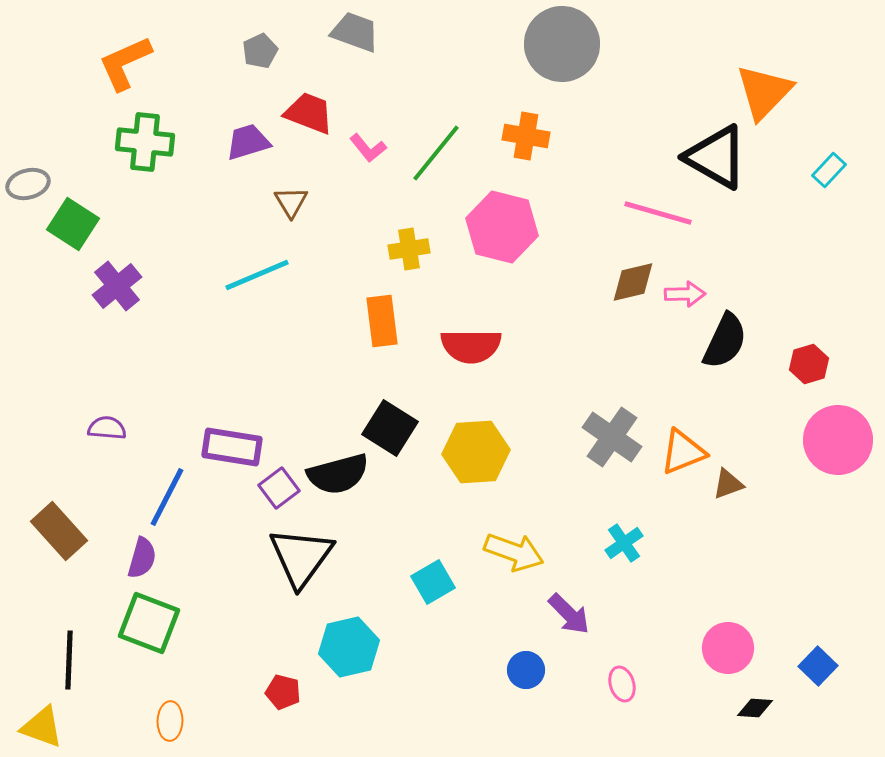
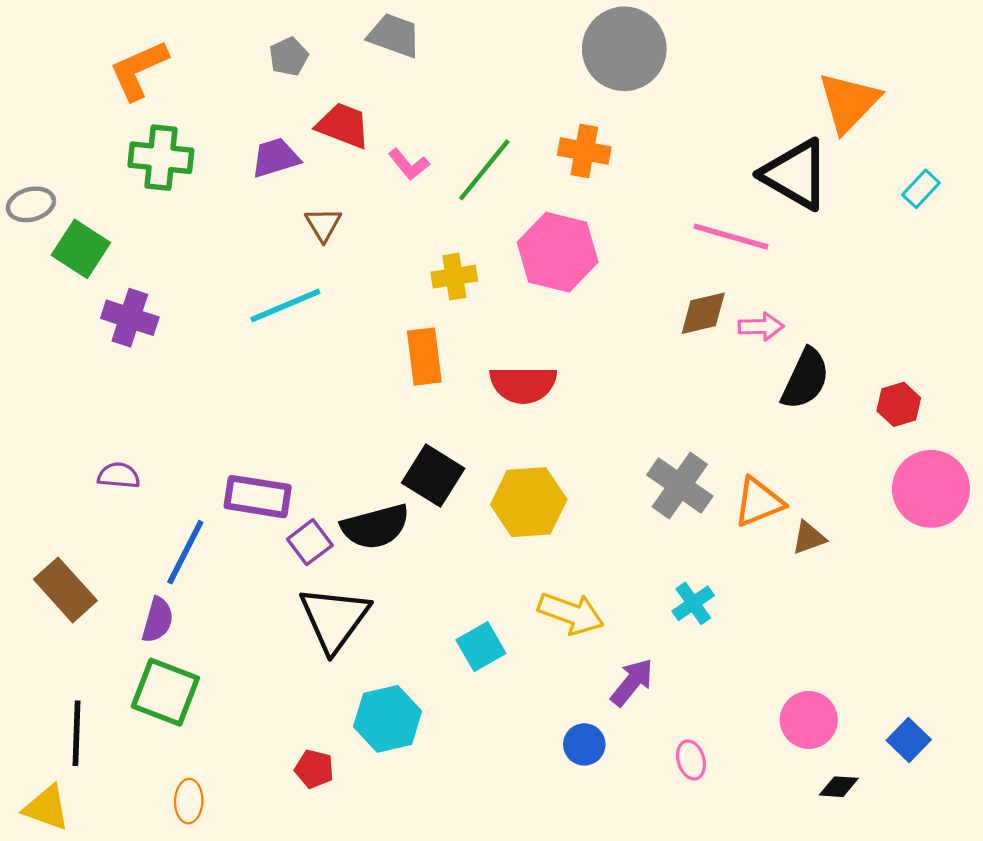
purple cross: (117, 286) -> (130, 318), turned -33
purple arrow: (569, 614) -> (632, 682), turned -96

